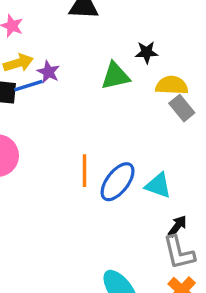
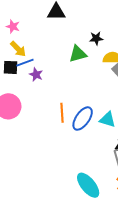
yellow arrow: (18, 63) -> (18, 49), turned 66
purple star: (48, 72) -> (36, 75), moved

